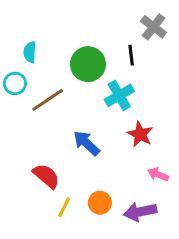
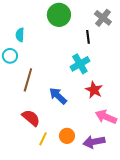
green circle: (88, 64) -> (59, 15), moved
brown line: (48, 100) -> (28, 80), moved, turned -40
pink arrow: (158, 174) -> (106, 117), size x1.5

